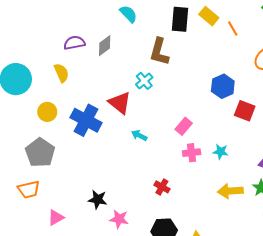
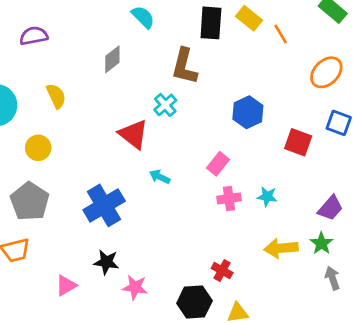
purple semicircle: (74, 43) -> (34, 36), moved
blue hexagon: (223, 86) -> (248, 112), moved
blue cross: (86, 120) -> (104, 205), moved, turned 32
red cross: (162, 187) -> (222, 270), moved
pink triangle: (56, 218) -> (66, 285), moved

